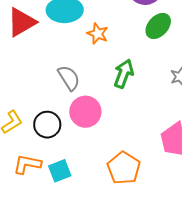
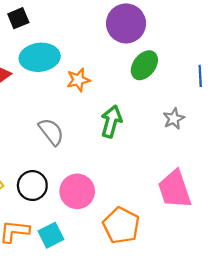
orange star: (98, 34) -> (78, 80), turned -30
pink circle: (85, 112) -> (77, 191), moved

